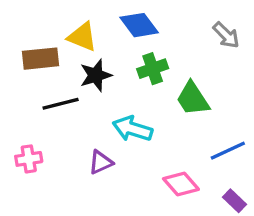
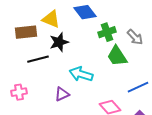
gray arrow: (226, 35) -> (135, 37), moved
green cross: (153, 69) -> (107, 32), moved

